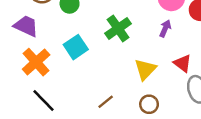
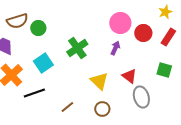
yellow triangle: (145, 69) -> (99, 81), turned -30
black line: (43, 101) -> (34, 93), moved, turned -65

